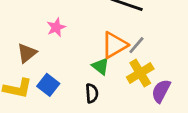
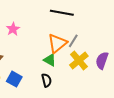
pink star: (56, 27) -> (13, 29), moved
purple semicircle: (161, 91) -> (102, 61), moved

